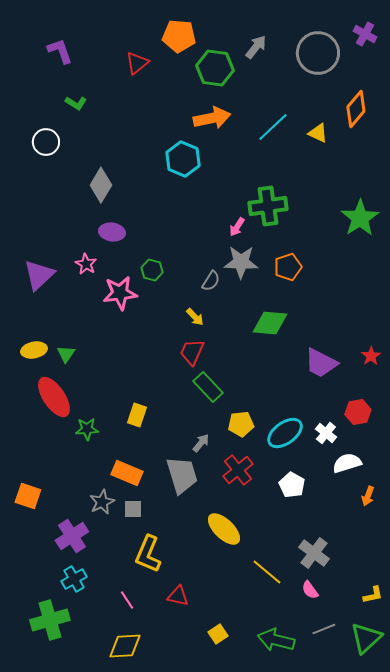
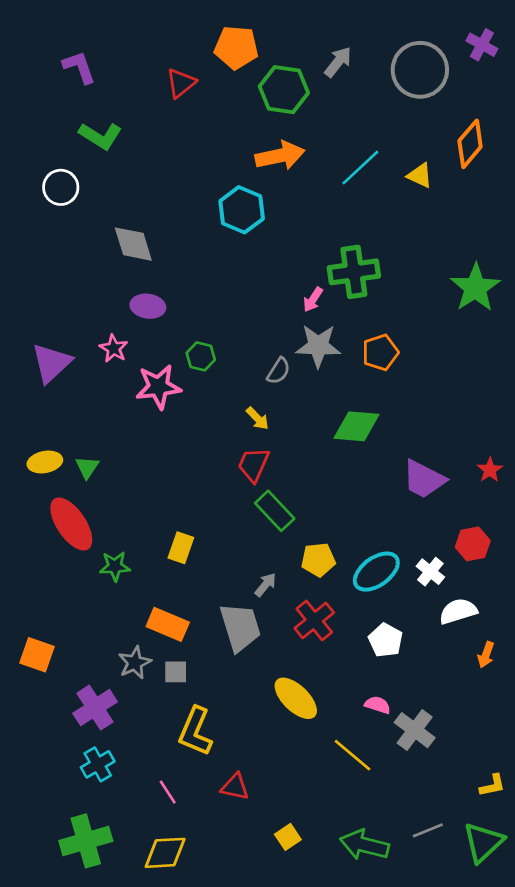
green L-shape: (76, 103) -> (100, 136), size x1.5
gray diamond: (101, 185) -> (133, 244), turned -48
pink semicircle: (310, 590) -> (378, 705), moved, turned 144
green cross: (50, 620) -> (86, 841), moved

